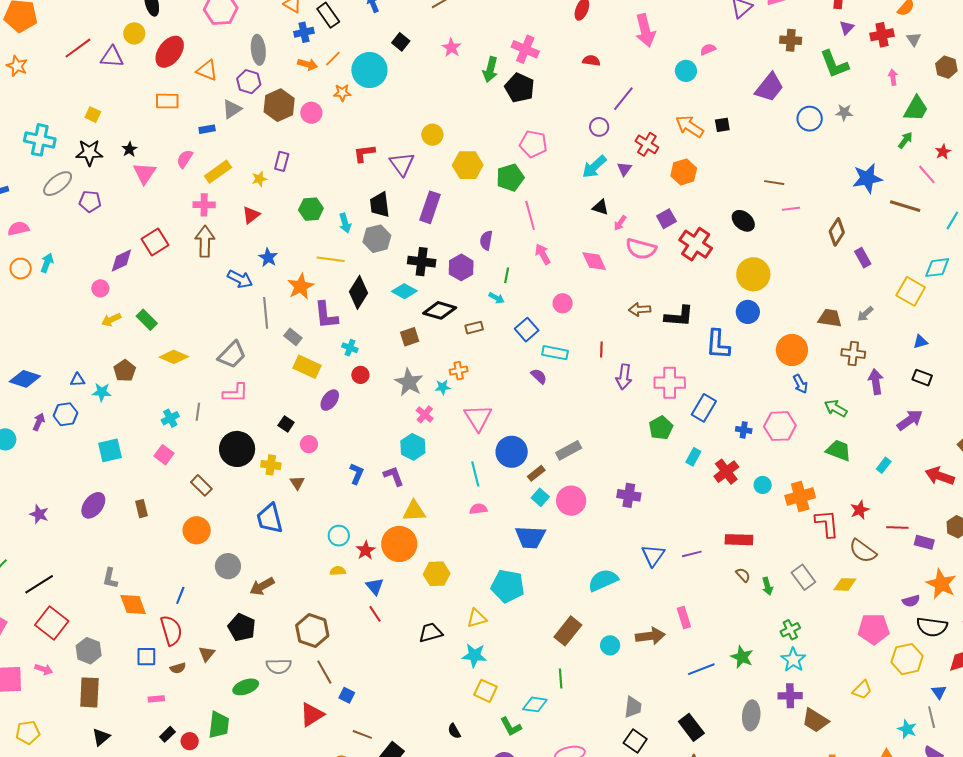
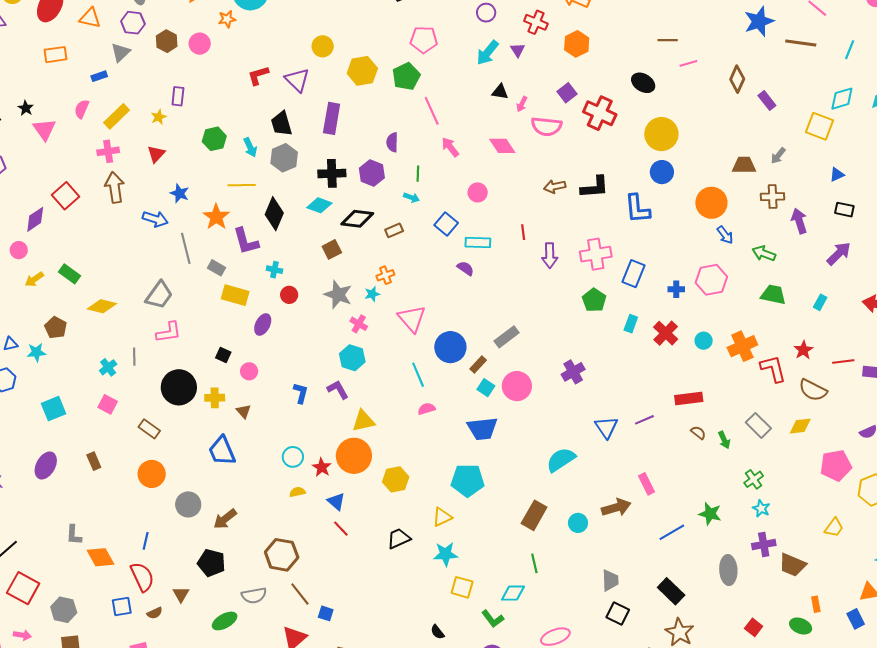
brown hexagon: (279, 105) -> (167, 41), size x0.7
purple cross: (629, 495) -> (573, 372), turned -30
cyan star: (793, 660) -> (761, 508), size x0.7

